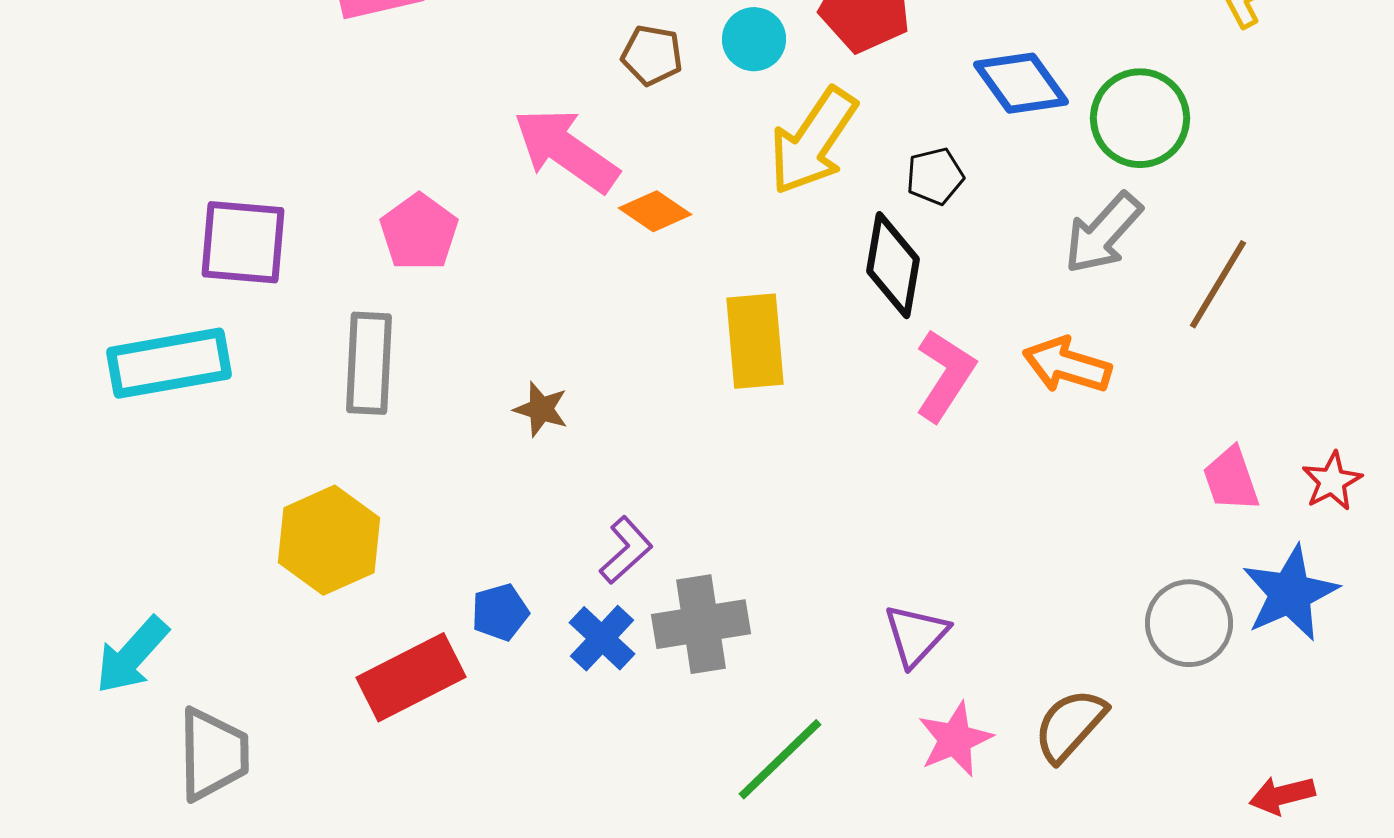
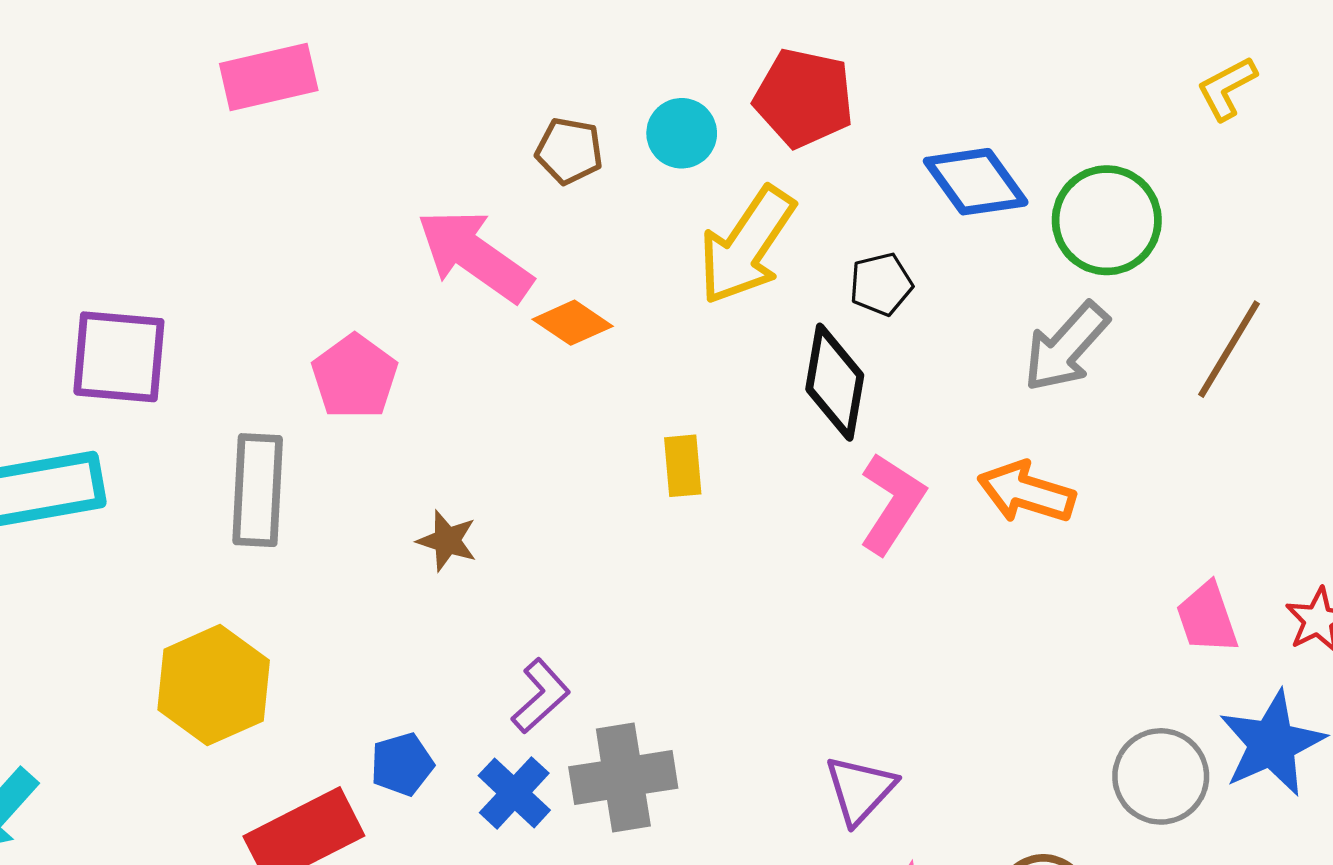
pink pentagon: (419, 232) -> (355, 377), moved
brown line: (1218, 284) -> (1229, 349), moved
yellow rectangle: (755, 341) -> (683, 466), size x0.6

